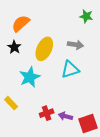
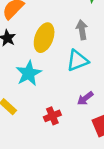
gray arrow: (76, 45) -> (82, 30), turned -105
purple arrow: (65, 116) -> (85, 98), moved, turned -48

